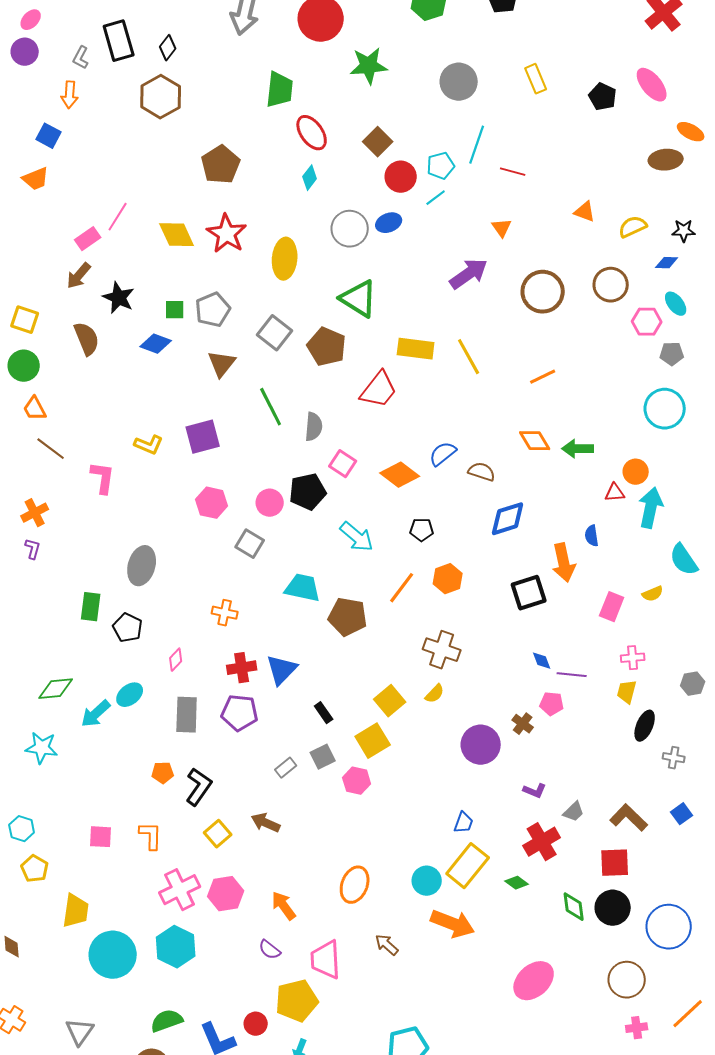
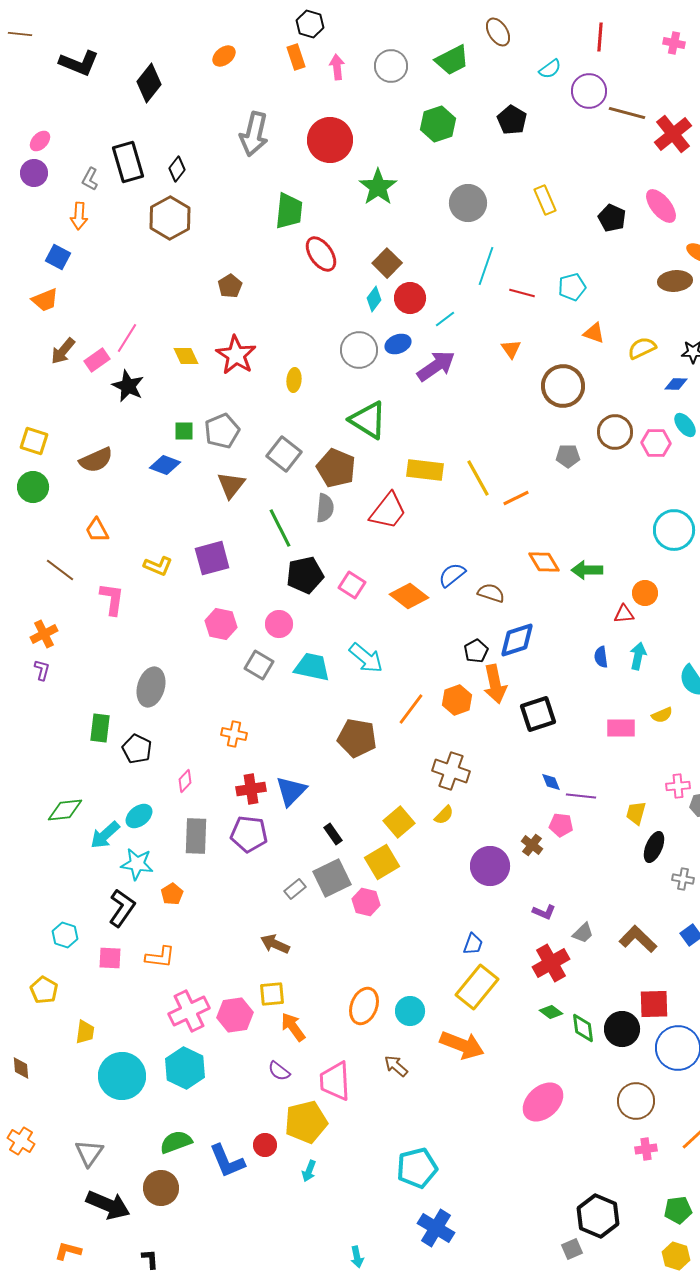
green star: (369, 66) -> (378, 187), turned -30
brown pentagon: (221, 165) -> (230, 286), size x0.6
cyan pentagon: (441, 166) -> (572, 287), moved
cyan diamond: (310, 178) -> (374, 299), moved
yellow diamond: (177, 235) -> (186, 356), size x0.7
yellow ellipse: (285, 259) -> (294, 380), size x0.6
purple arrow: (469, 274) -> (436, 366), moved
brown arrow: (79, 276) -> (63, 351), moved
brown circle: (611, 285) -> (615, 432), moved
brown circle: (543, 292) -> (563, 386), moved
black star: (119, 298) -> (128, 386), moved
brown semicircle: (87, 339) -> (96, 460), turned 88
gray pentagon: (672, 354) -> (568, 456), moved
orange line: (543, 377) -> (516, 498), moved
orange trapezoid: (35, 409) -> (97, 530), moved
gray semicircle: (314, 427) -> (325, 508), moved
black pentagon: (308, 492) -> (305, 575), moved
cyan arrow: (651, 508) -> (638, 656), moved, size x0.7
black pentagon: (422, 530) -> (476, 651), moved, turned -30
orange arrow: (564, 563) -> (495, 684), moved
cyan trapezoid: (303, 588) -> (312, 667), moved
pink rectangle: (612, 607) -> (621, 728), turned 68
pink cross: (633, 658) -> (678, 786), moved
cyan star: (42, 748) -> (137, 864), moved
gray square: (323, 757) -> (332, 878), size x1.5
orange pentagon: (163, 773) -> (172, 894), turned -30
black L-shape: (199, 787) -> (122, 908), moved
cyan hexagon: (22, 829) -> (65, 935), moved
yellow square: (218, 834) -> (272, 994), moved, turned 36
orange L-shape: (151, 836) -> (160, 957), turned 96
red square: (615, 863) -> (654, 1004), moved
cyan circle: (427, 881) -> (410, 1011), moved
green diamond: (517, 883) -> (551, 1012), moved
yellow trapezoid: (76, 911) -> (85, 1032), size x0.7

